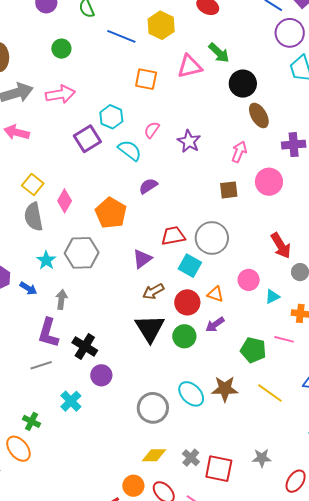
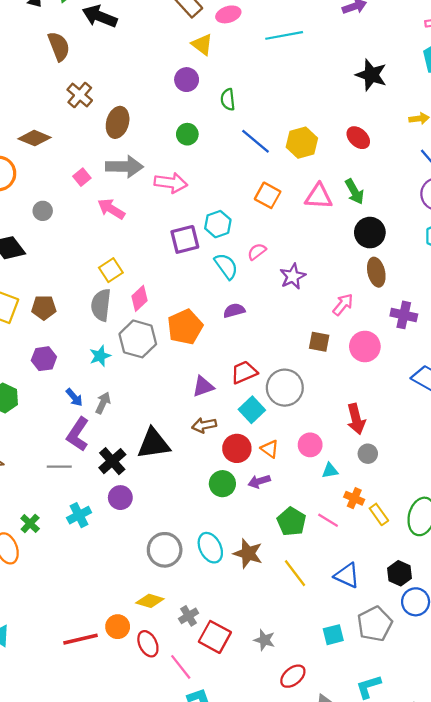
red trapezoid: (173, 236) -> (244, 372), turned -30
gray hexagon: (82, 253) -> (138, 339), moved
blue arrow: (28, 288) -> (74, 397), moved
black triangle: (150, 328) -> (154, 444), moved, turned 36

